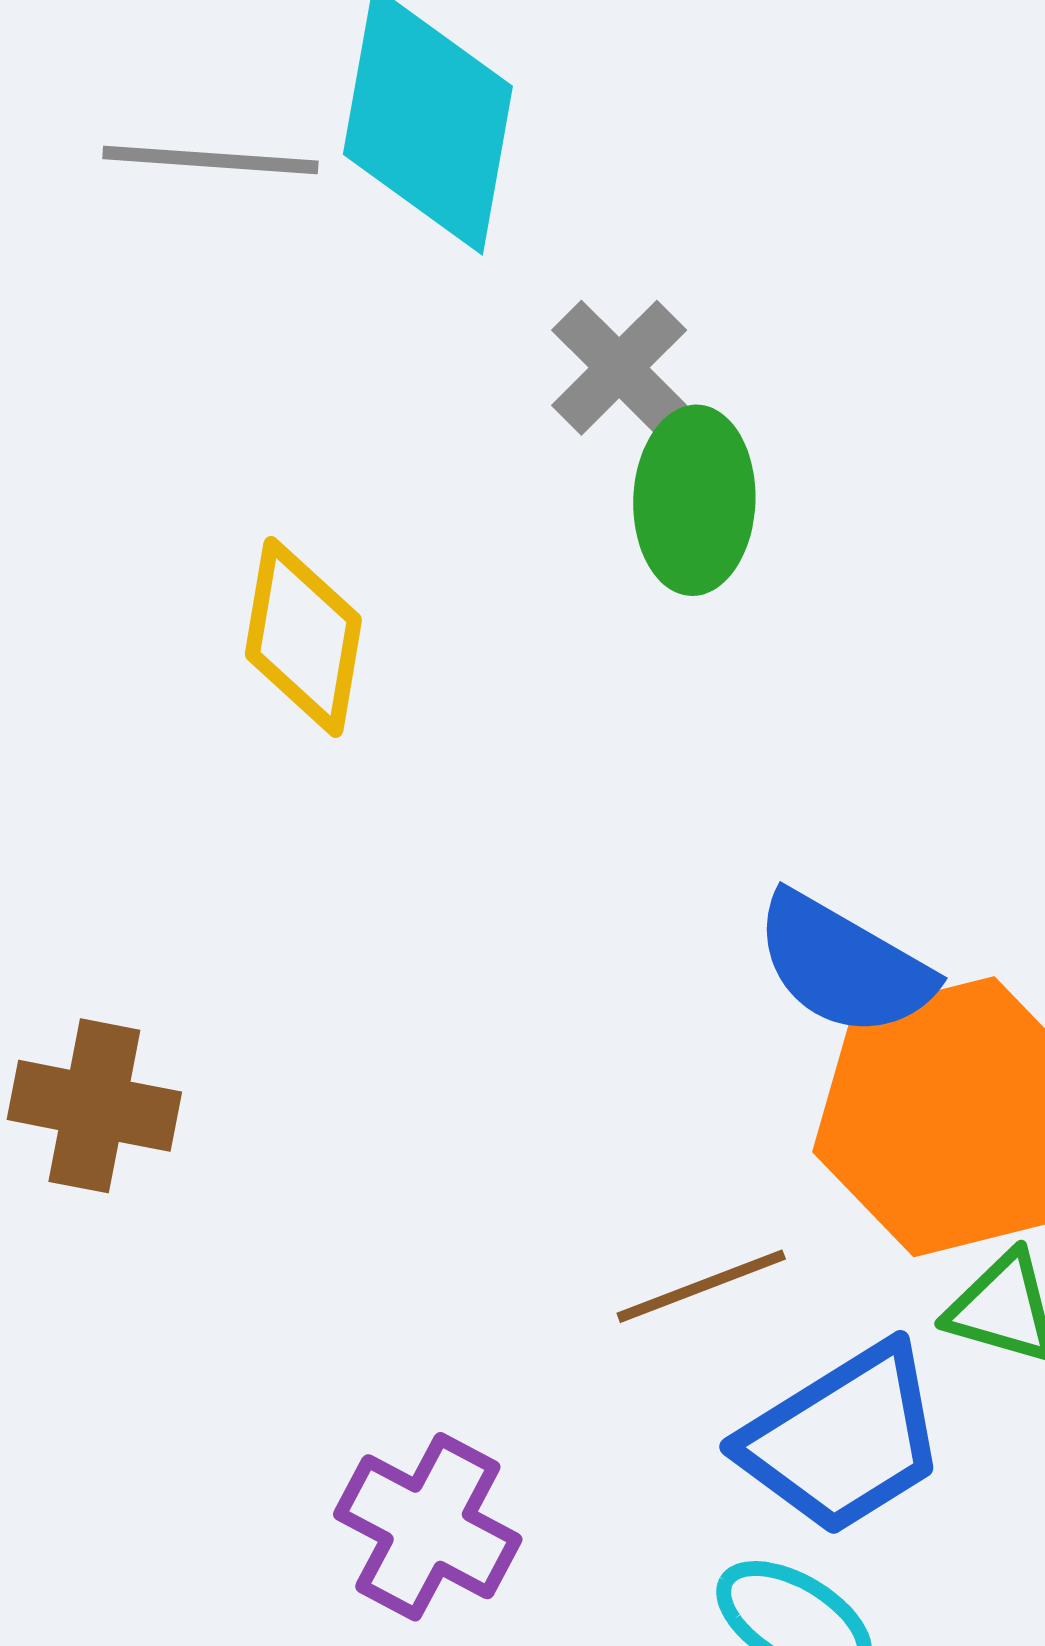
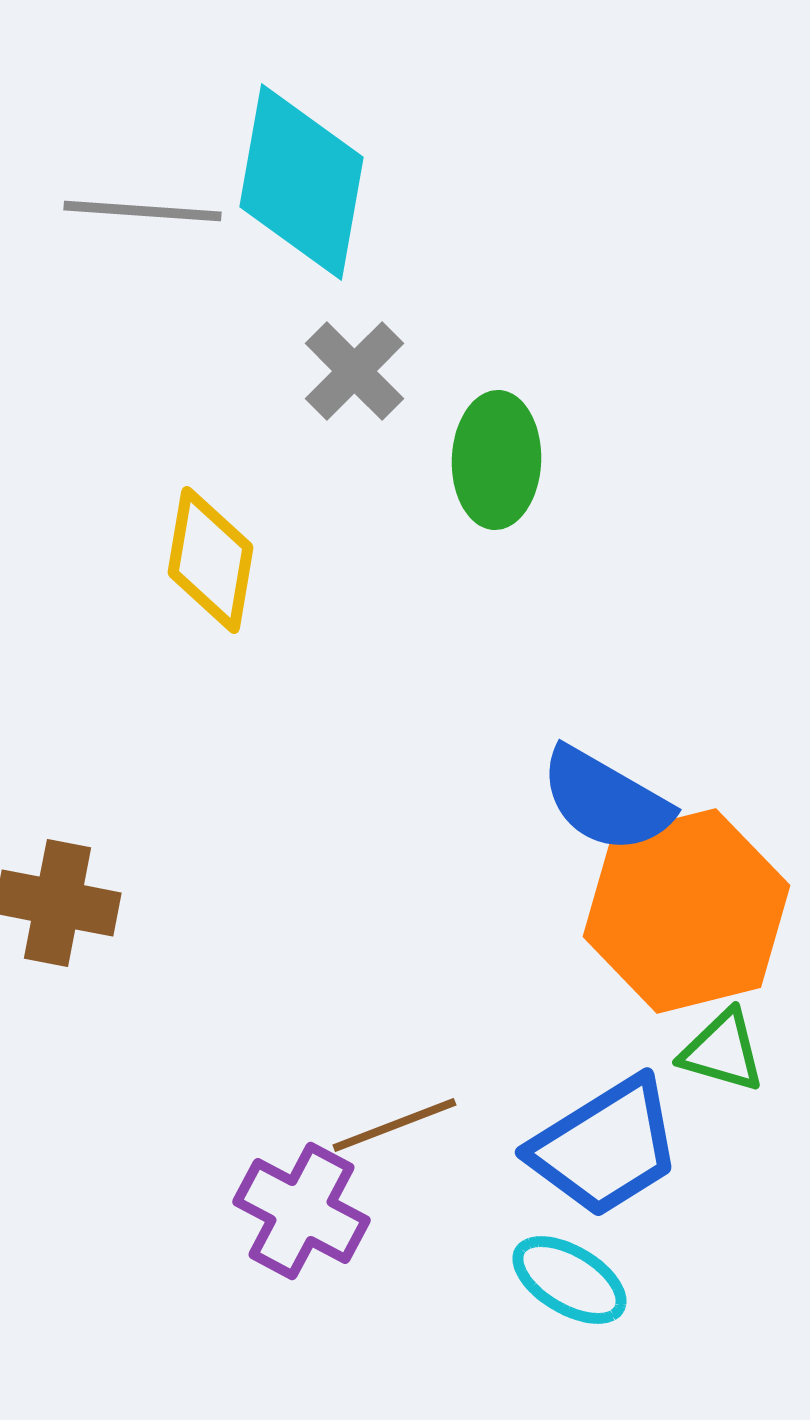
gray cross: (619, 368) -> (354, 371), moved
brown line: (701, 1286) -> (394, 1125), moved

